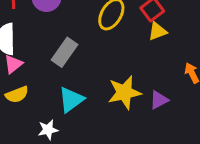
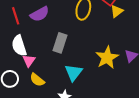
yellow semicircle: (17, 95) -> (37, 80), turned 77

